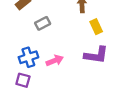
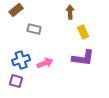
gray rectangle: (43, 23) -> (34, 29), turned 40

